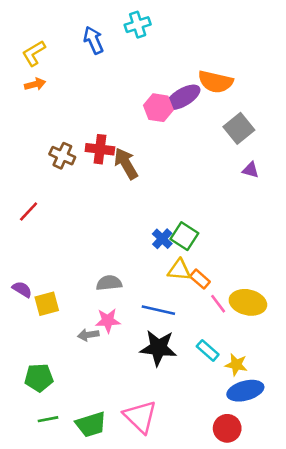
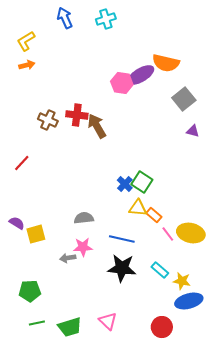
blue arrow: (93, 40) -> (65, 18), moved
pink triangle: (140, 417) -> (108, 321), size x0.7
red circle: (227, 428) -> (162, 327), moved

